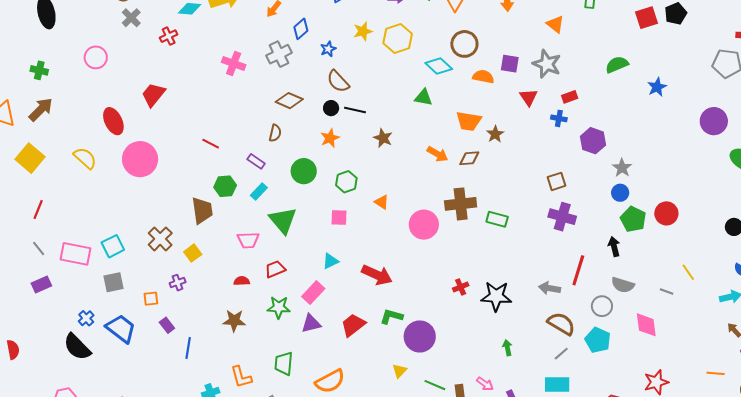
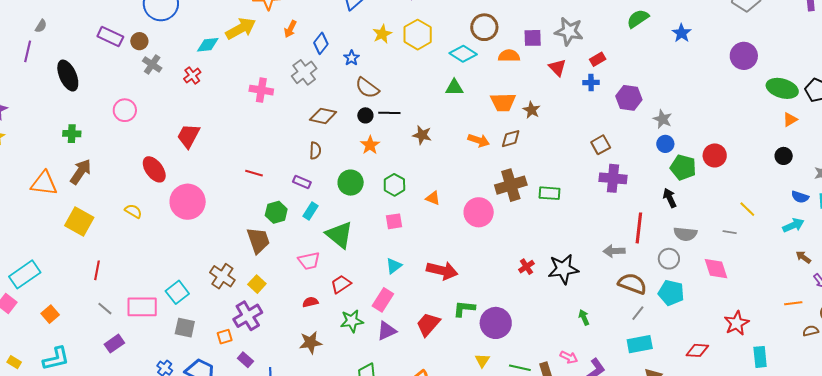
yellow semicircle: (85, 158) -> (133, 211), size x0.7
gray square: (114, 282) -> (185, 328), turned 35
purple cross: (178, 283) -> (248, 316), size x1.8

